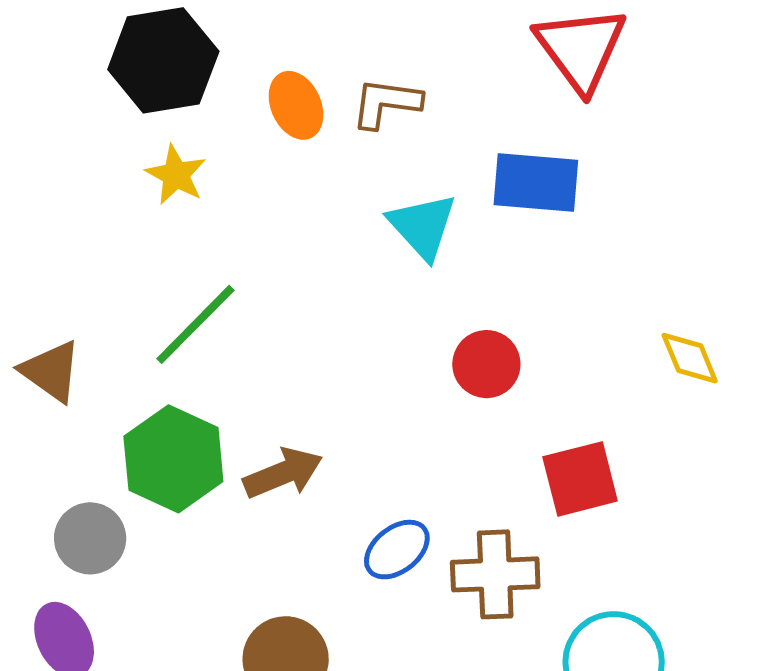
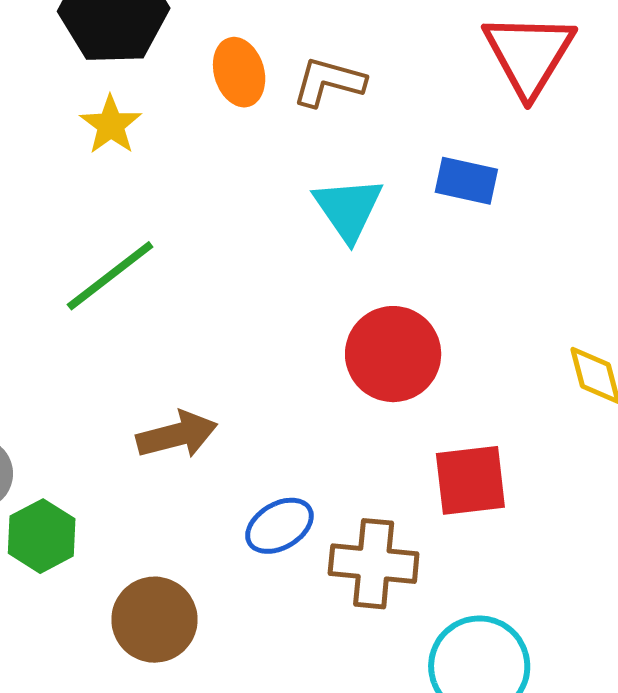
blue rectangle: (536, 182) -> (466, 181), size x0.7
red circle: (486, 364) -> (393, 354), size x1.4
green hexagon: (173, 459) -> (42, 536), moved, size x0.7

